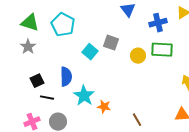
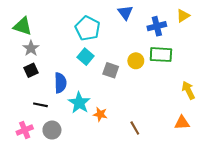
cyan pentagon: (63, 25) -> (88, 28), moved
gray square: (111, 43) -> (111, 70), moved
gray star: (28, 47) -> (31, 48), moved
black square: (37, 81) -> (31, 70), moved

